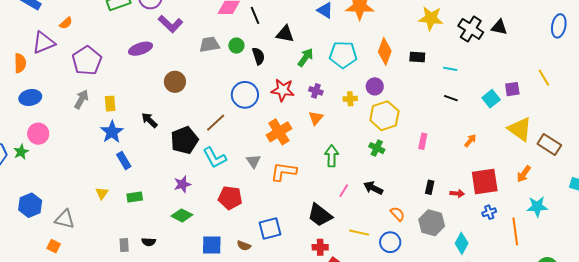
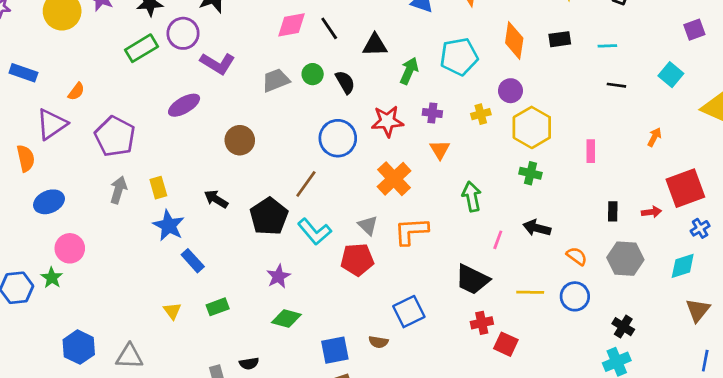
purple square: (512, 89) -> (694, 30), moved
red pentagon: (230, 198) -> (357, 260), moved
cyan diamond: (462, 243) -> (683, 266), moved, turned 55

